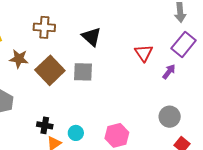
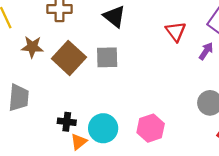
cyan circle: (76, 133) -> (103, 128), size x1.6

